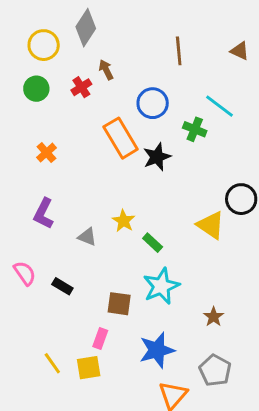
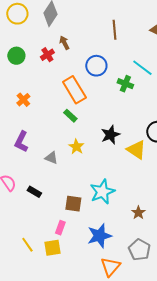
yellow circle: (44, 45) -> (17, 14), moved
black star: (157, 157) -> (110, 135), moved
green rectangle: (153, 243) -> (70, 116), moved

